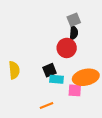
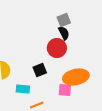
black semicircle: (74, 33) -> (64, 33), turned -32
cyan rectangle: (57, 79) -> (23, 89), moved

